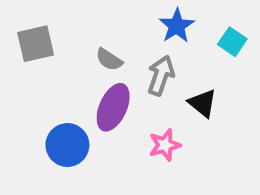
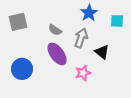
cyan square: (232, 42) -> (117, 21), turned -32
purple ellipse: (113, 107) -> (57, 54), turned -60
blue circle: (67, 145) -> (22, 69), moved

